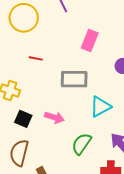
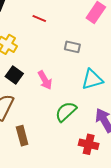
gray rectangle: (74, 79) -> (72, 47), size x0.6
pink arrow: (54, 117) -> (45, 80), turned 30

